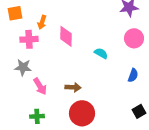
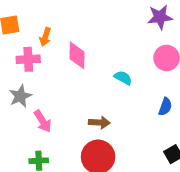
gray star: (23, 67) -> (20, 96), turned -30
brown arrow: (73, 87) -> (99, 123), moved

